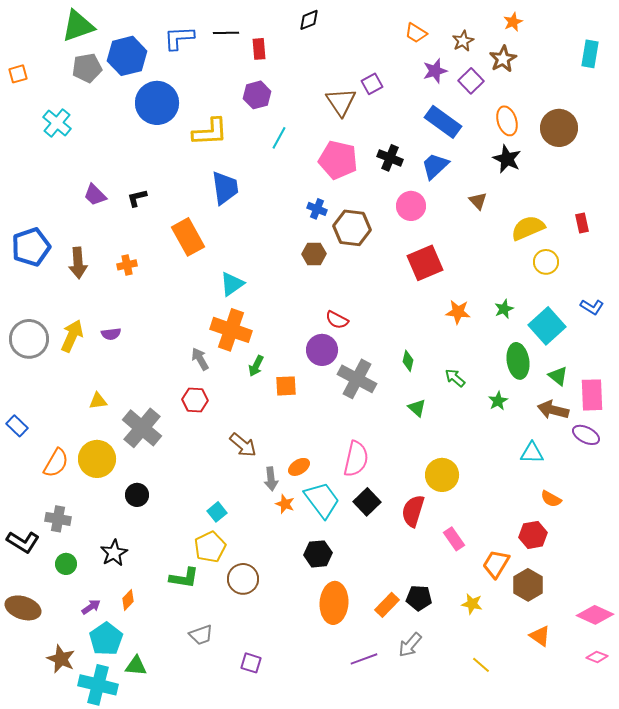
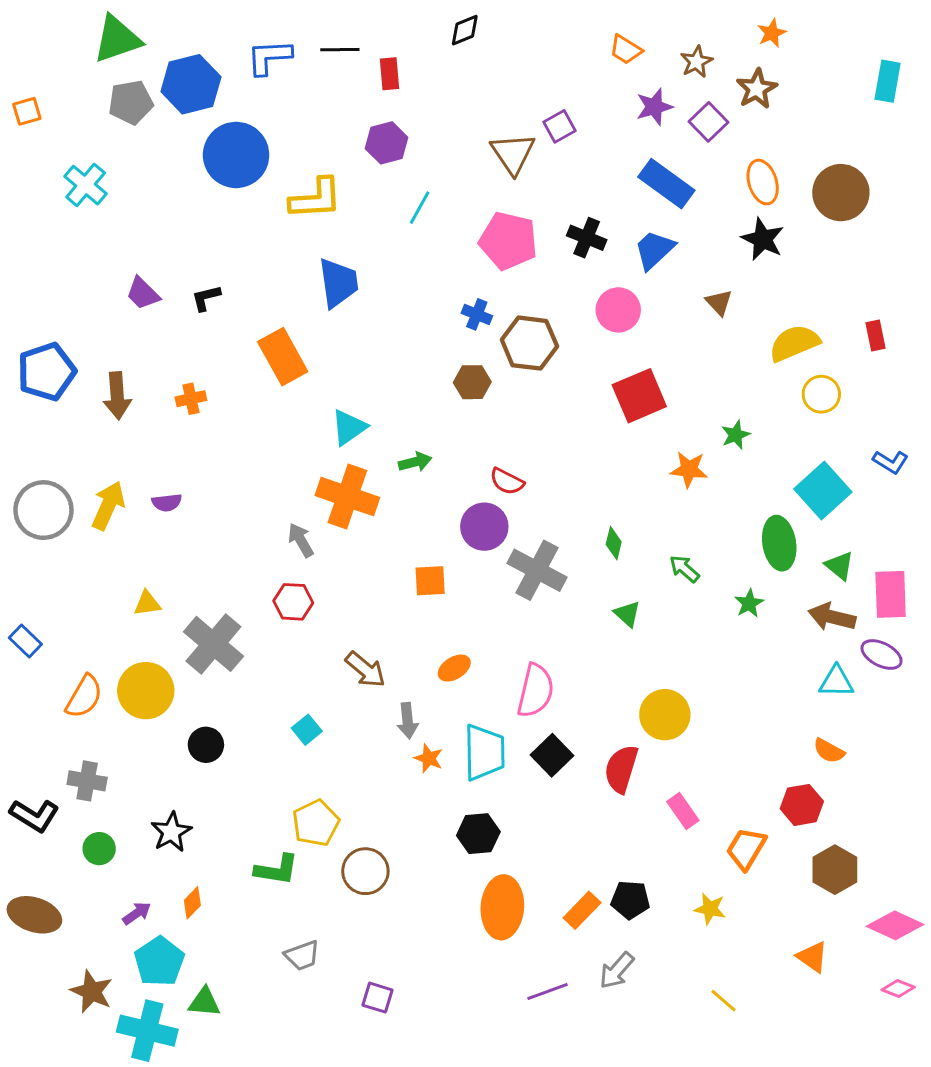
green star: (504, 309) -> (736, 435), moved
green arrow: (256, 366) -> (415, 462), moved, turned -130
cyan triangle: (532, 453) -> (836, 682), moved
orange ellipse: (299, 467) -> (454, 668), moved
cyan trapezoid: (322, 500) -> (484, 752), turned 36
cyan square: (217, 512) -> (307, 730), moved
brown hexagon: (528, 585) -> (835, 870), moved

